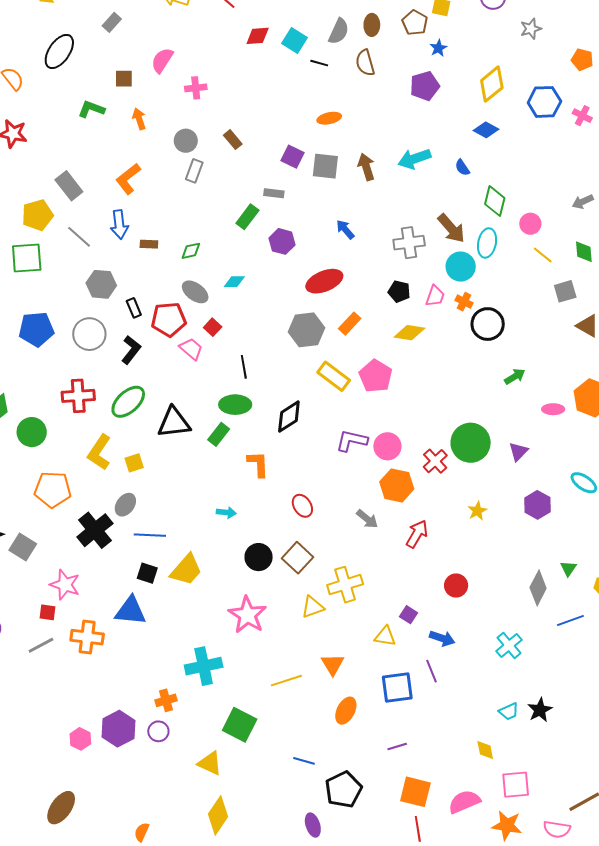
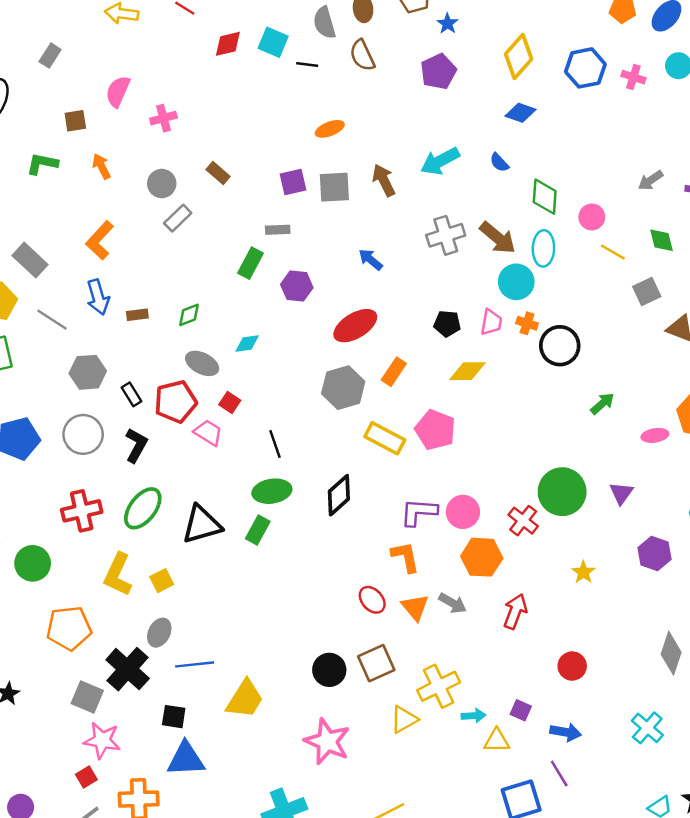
gray semicircle: (339, 31) -> (324, 23), turned 148
purple square: (292, 157) -> (293, 182), turned -30
gray rectangle: (194, 171) -> (178, 218), turned 35
gray cross: (409, 243) -> (446, 235), moved
orange L-shape: (258, 464) -> (405, 557), moved
cyan arrow: (226, 512) -> (474, 716), moved
gray square: (23, 547) -> (87, 697), moved
brown square: (297, 558) -> (376, 663), turned 32
black square: (147, 573) -> (174, 717), moved
red square: (48, 612) -> (86, 777), turned -30
orange triangle: (333, 664) -> (415, 607), moved

